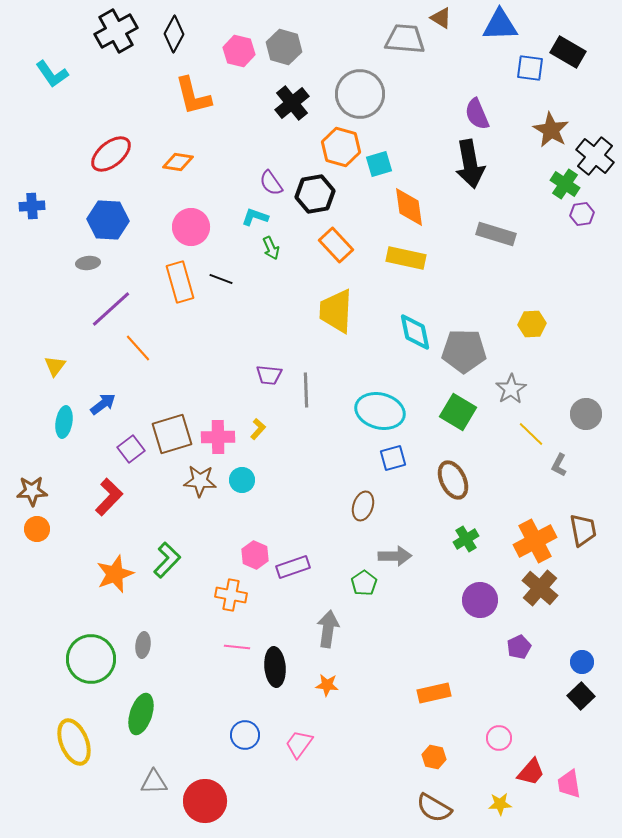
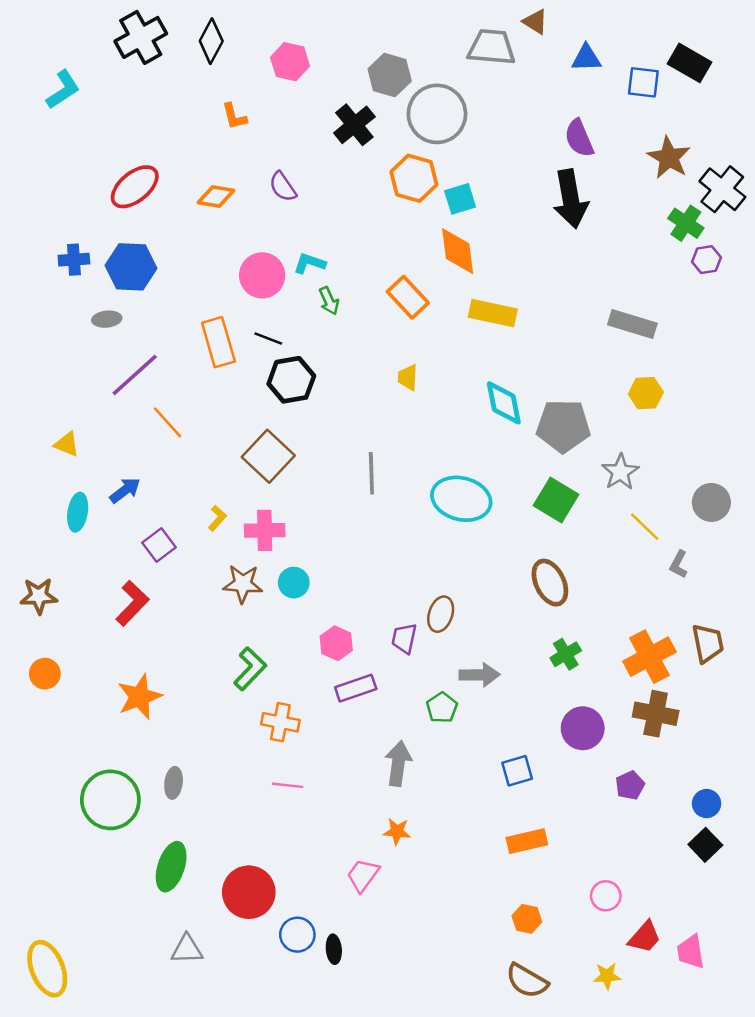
blue triangle: (500, 25) -> (586, 58), moved, size x0.7
gray hexagon: (284, 47) -> (390, 75), moved
cyan L-shape: (52, 74) -> (63, 90), turned -88
orange L-shape: (193, 96) -> (234, 116), size x0.6
purple semicircle: (271, 183) -> (283, 187), moved
black hexagon: (315, 194) -> (291, 380), moved
blue cross: (32, 206) -> (74, 260), moved
orange diamond: (409, 207) -> (458, 251), moved
pink circle: (191, 227) -> (262, 275), moved
gray rectangle: (496, 234) -> (632, 324), moved
yellow trapezoid: (336, 311) -> (408, 377), size x0.5
yellow triangle: (55, 366) -> (67, 444), turned -45
purple trapezoid: (269, 375) -> (404, 638), moved, turned 96
yellow L-shape: (258, 429) -> (217, 518), moved
brown square: (172, 434) -> (268, 456), moved, turned -30
blue square: (393, 458) -> (517, 771), moved
orange circle: (37, 529) -> (45, 674), moved
pink hexagon: (255, 555) -> (336, 643), moved
green L-shape: (167, 560) -> (250, 669), moved
brown cross: (540, 588) -> (656, 714), turned -30
black ellipse: (275, 667) -> (334, 949), moved, size x0.6
blue circle: (245, 735) -> (297, 935), moved
yellow ellipse: (74, 742) -> (47, 969), moved
pink trapezoid: (299, 744) -> (363, 875), moved
red circle: (205, 801) -> (249, 892), moved

